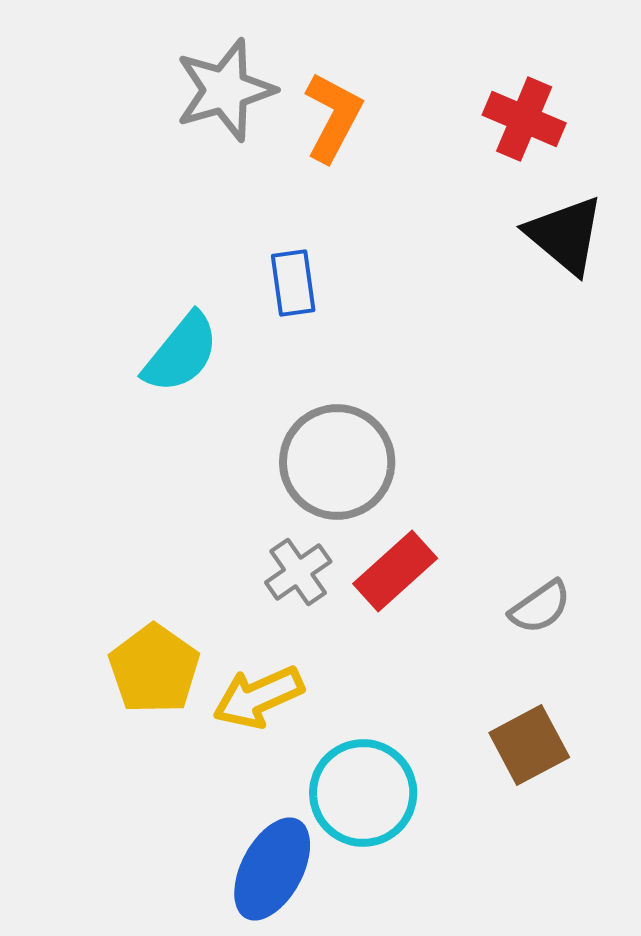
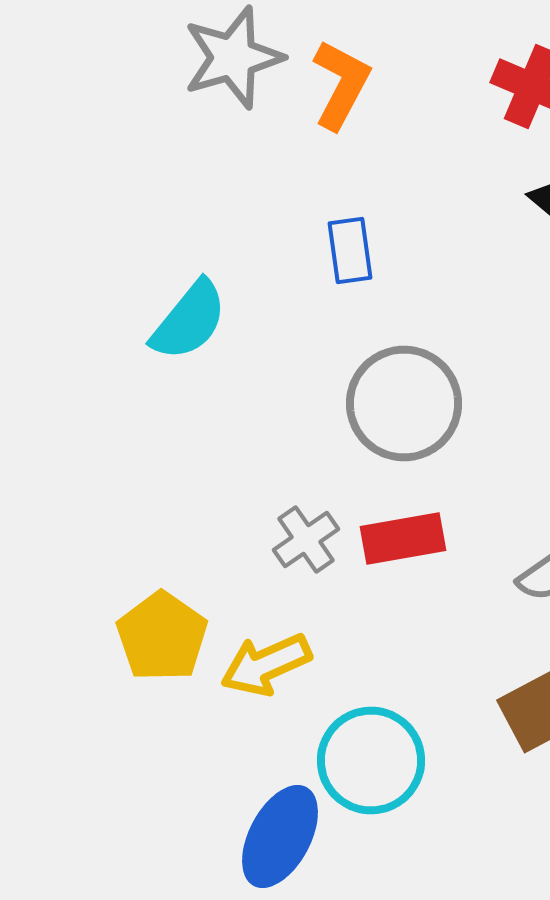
blue rectangle: (293, 283) -> (350, 250), moved
gray circle: (337, 462) -> (404, 404), moved
red rectangle: (395, 571) -> (403, 538), turned 32

